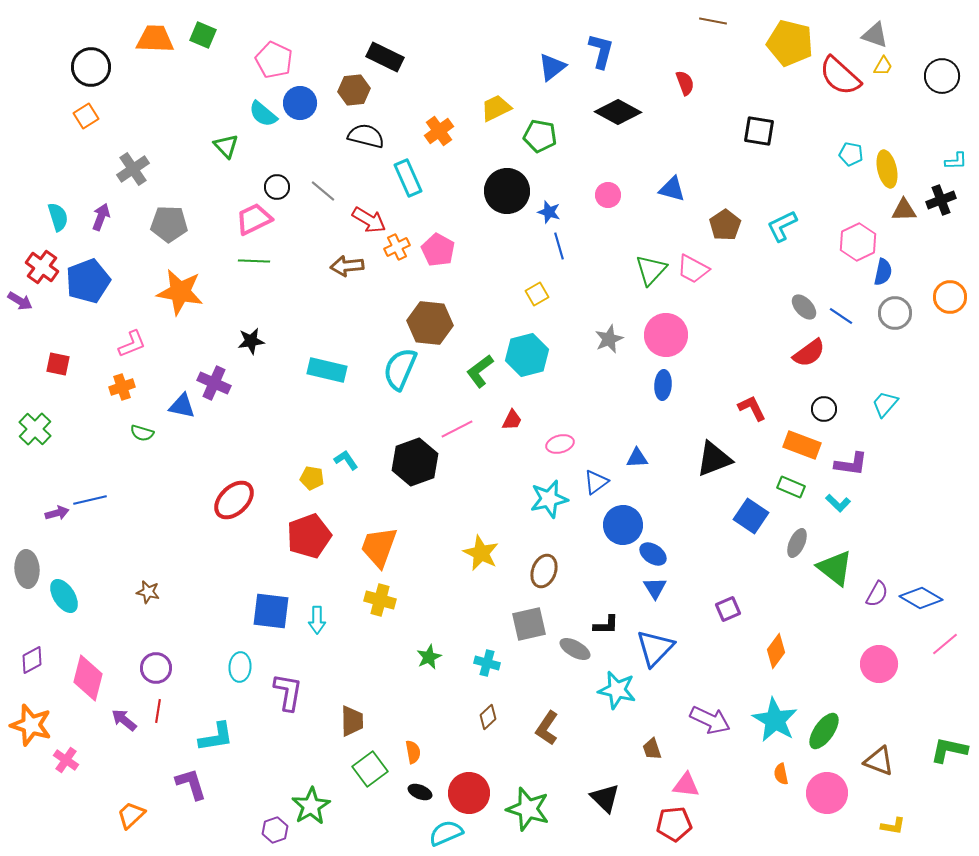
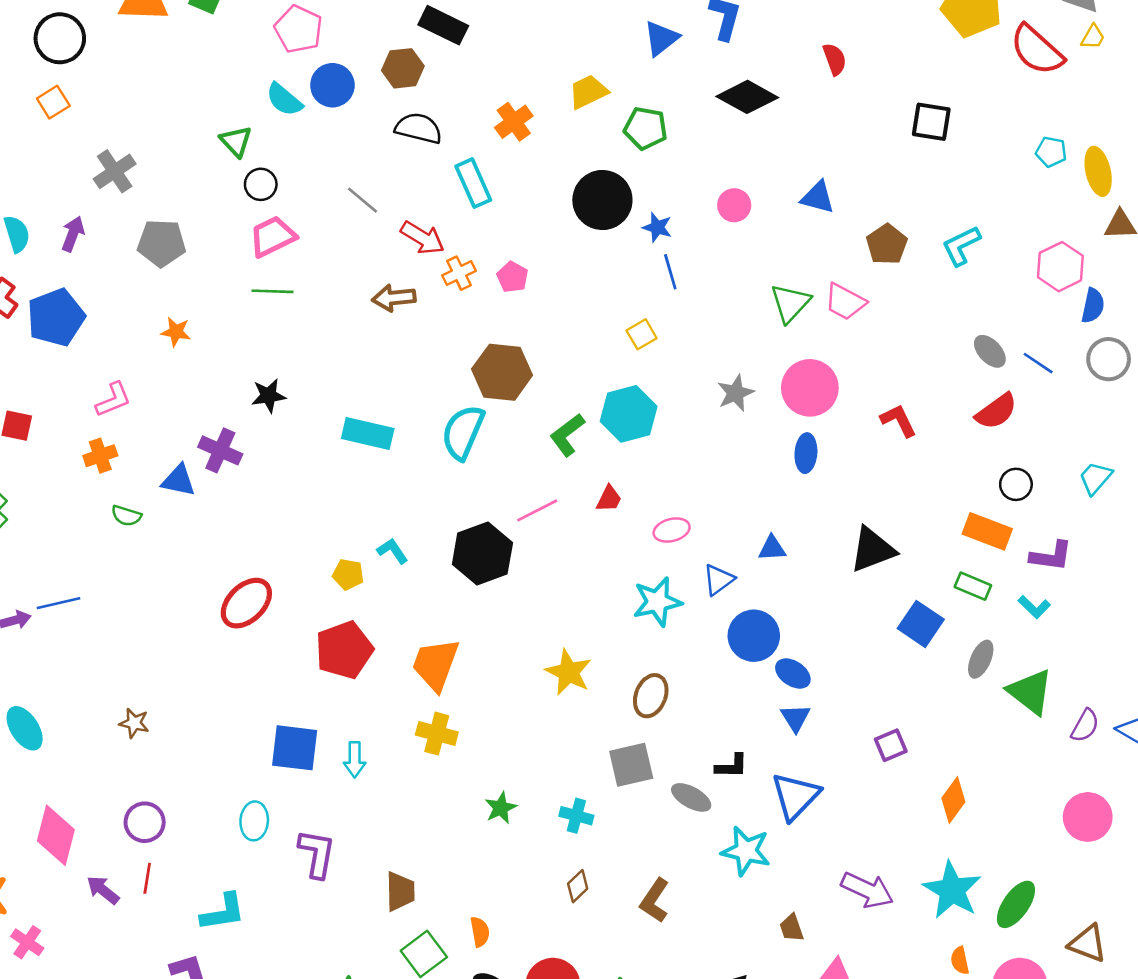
black circle: (277, 187) -> (261, 184), moved
pink pentagon: (438, 250) -> (512, 277), size x0.7
orange star: (180, 292) -> (176, 332), size x0.5
red L-shape: (752, 408) -> (899, 420), moved

